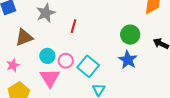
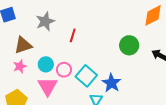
blue star: (128, 60) -> (112, 83), moved
pink star: (13, 65) -> (20, 66), moved

